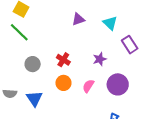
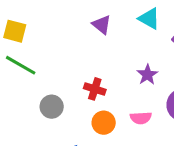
purple triangle: (78, 19) -> (102, 25), turned -48
pink semicircle: (88, 86) -> (141, 118), turned -112

